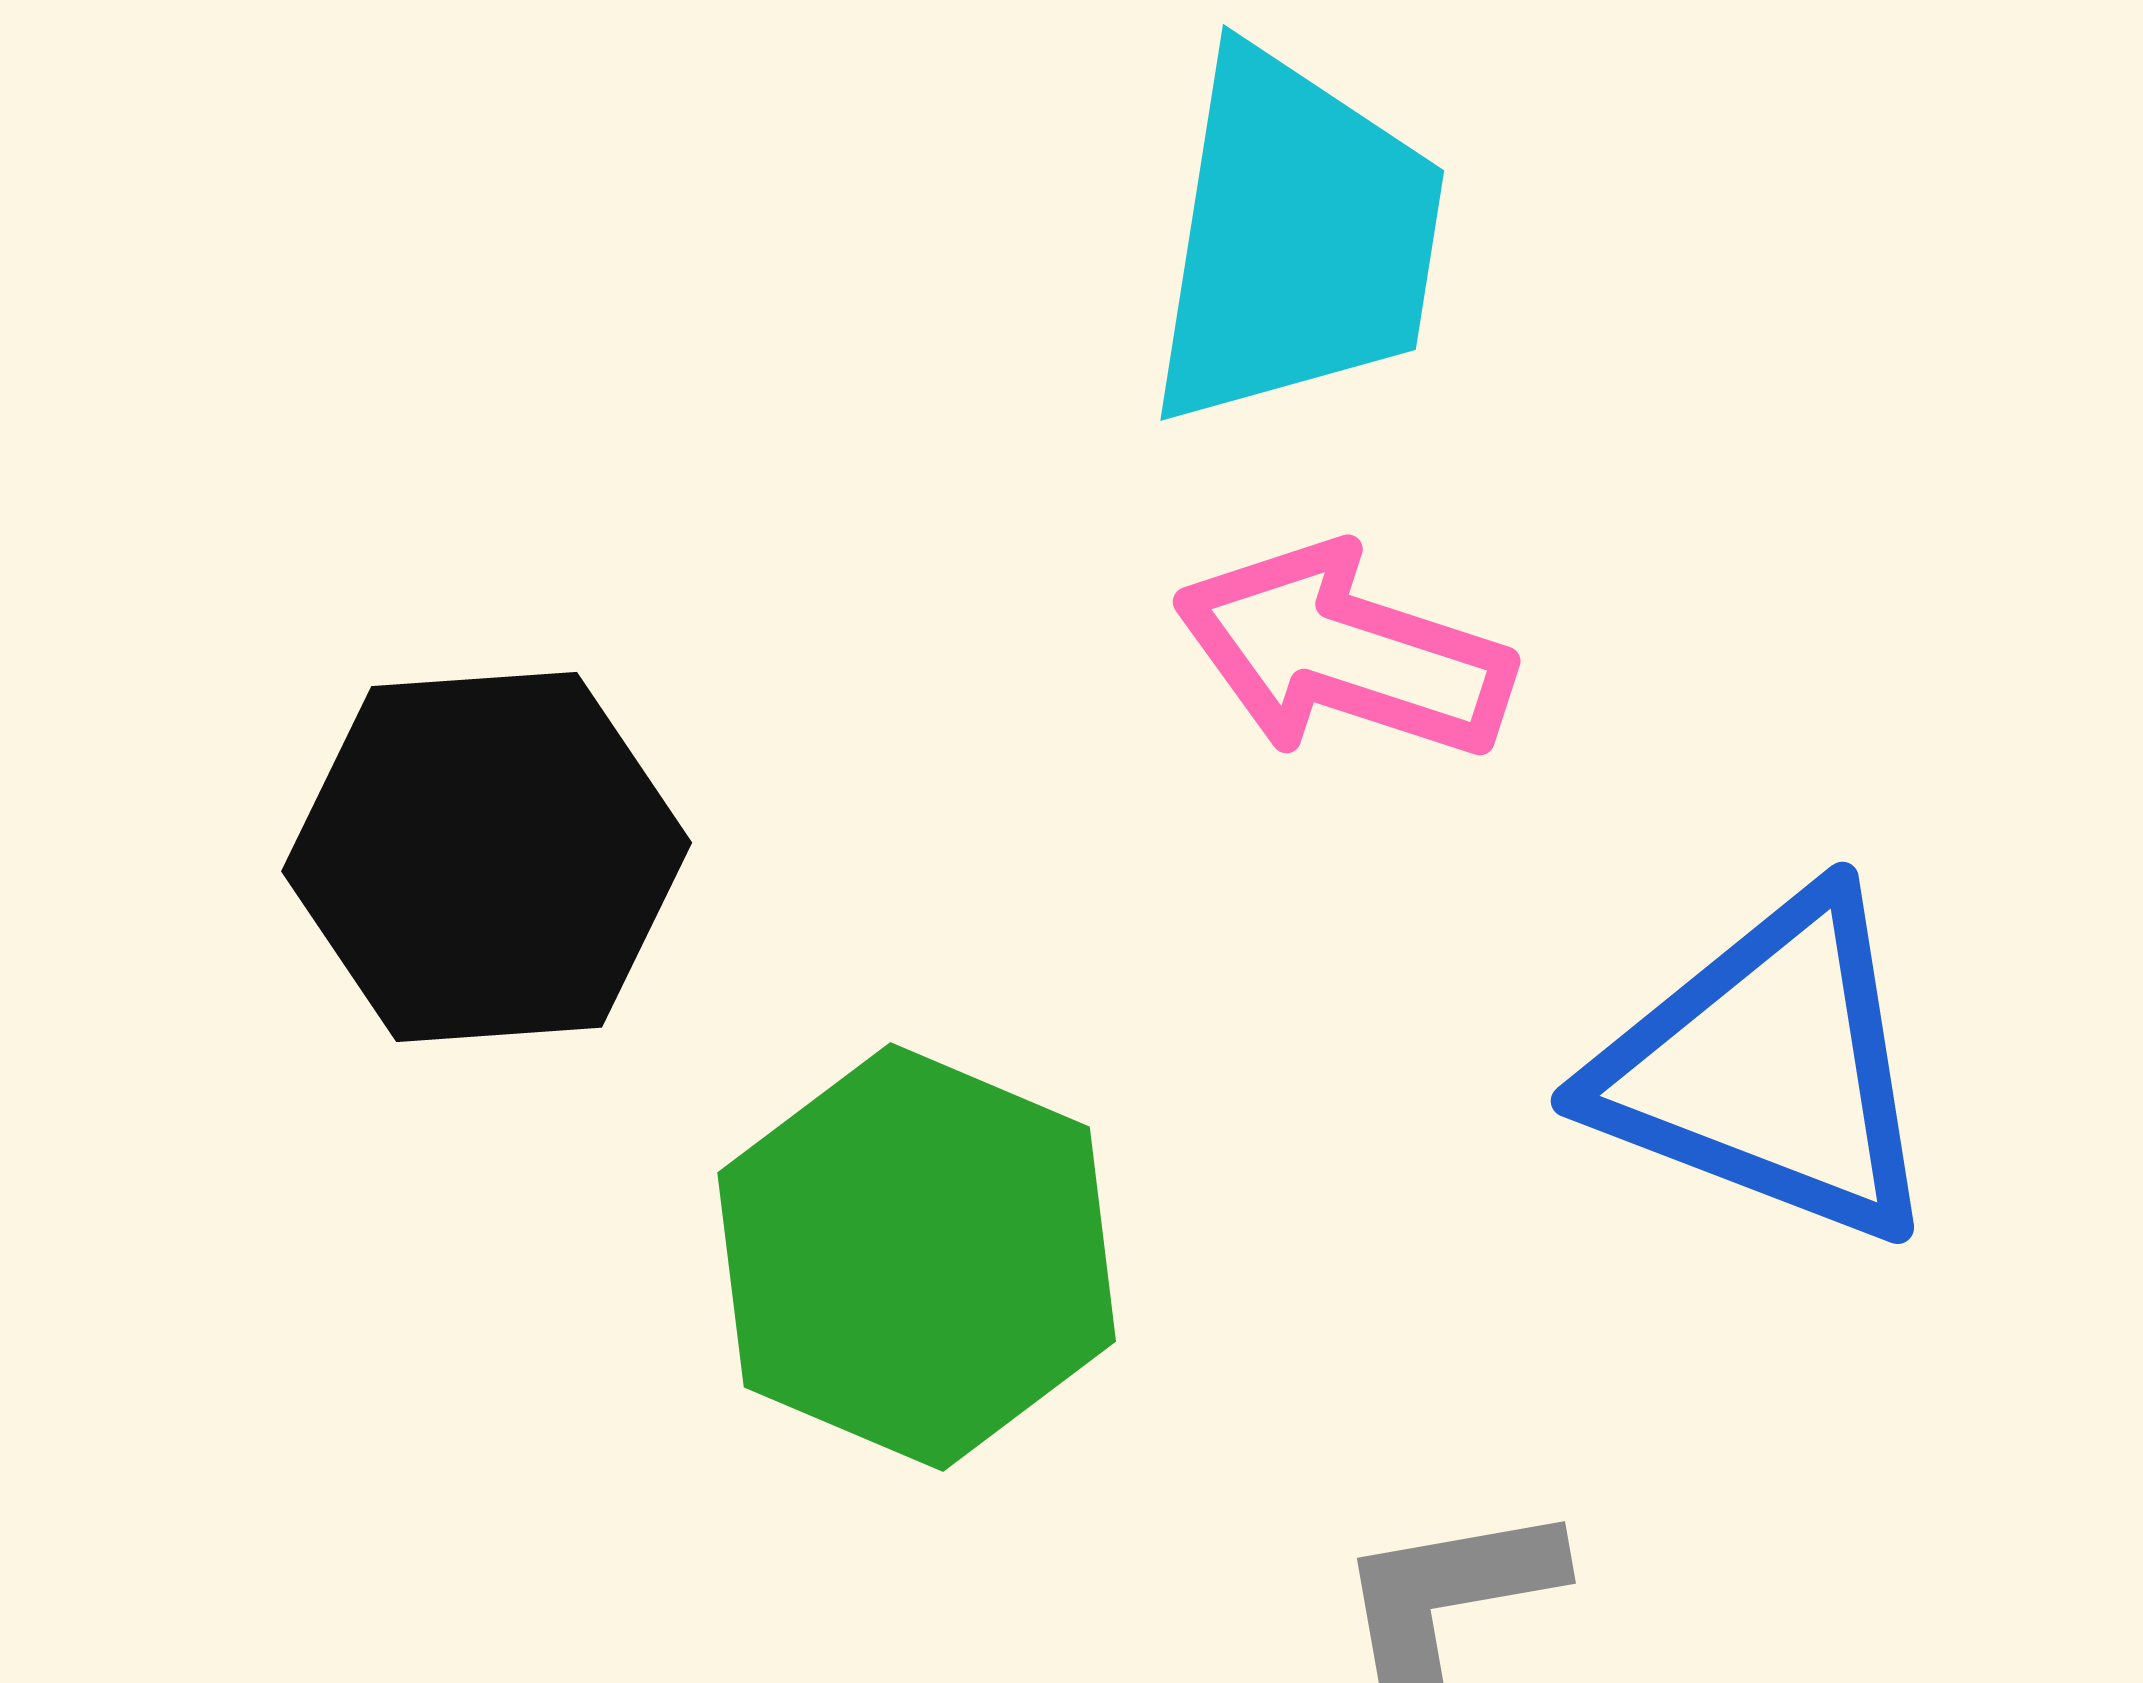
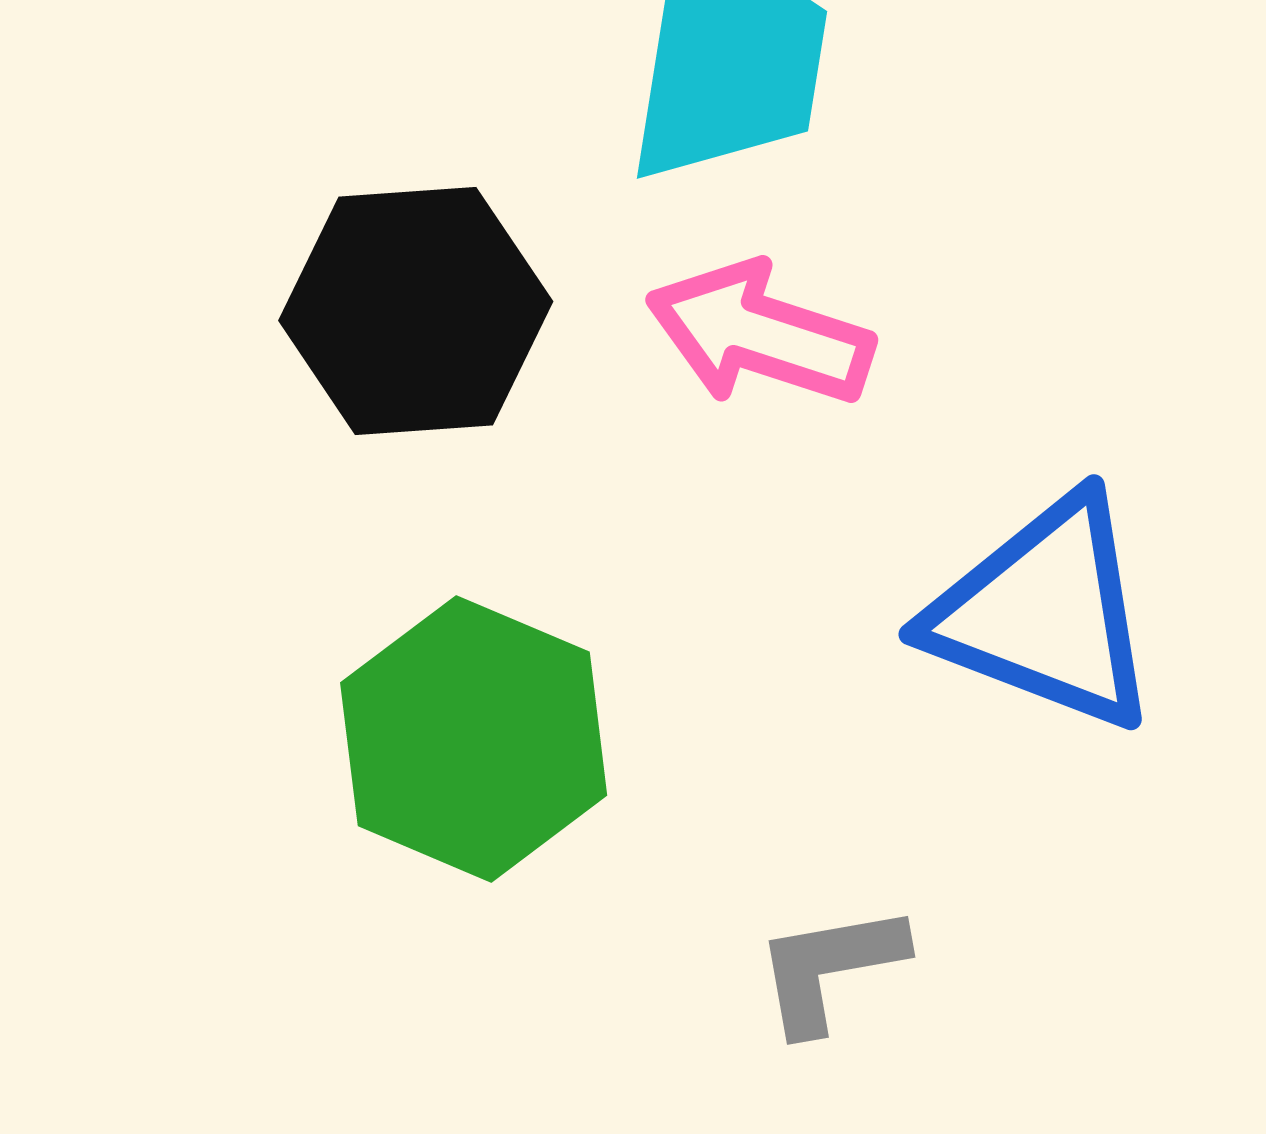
black hexagon: (487, 857) -> (416, 311), moved

